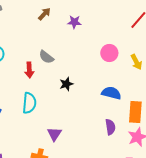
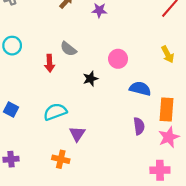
pink circle: (109, 53) -> (118, 59), moved
cyan semicircle: (29, 103) -> (55, 112), moved, turned -115

